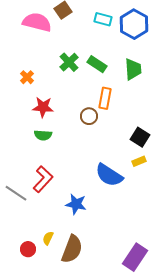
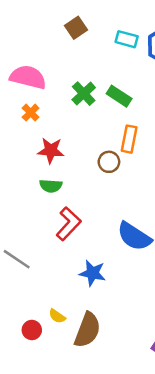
pink semicircle: (37, 22) -> (28, 77), moved
red L-shape: (43, 179) -> (68, 224), moved
yellow semicircle: (48, 238) -> (57, 316), turned -80

